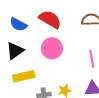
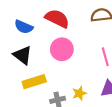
black triangle: (15, 51) -> (23, 55), turned -42

